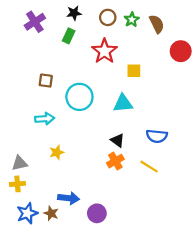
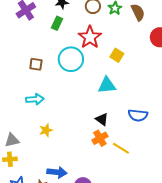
yellow square: (134, 71) -> (117, 55), turned 32
cyan circle: (79, 97) -> (71, 59), moved
yellow line: (149, 167) -> (121, 148), moved

